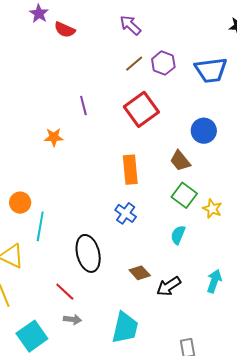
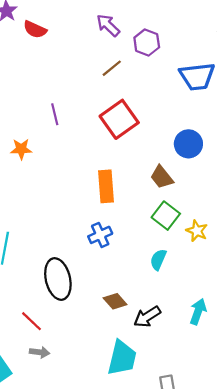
purple hexagon: (163, 63) -> (147, 42), moved
blue cross: (126, 213) -> (100, 235), turned 30
cyan trapezoid: (125, 328) -> (122, 358), moved

